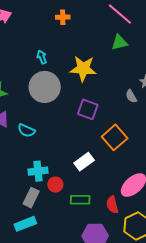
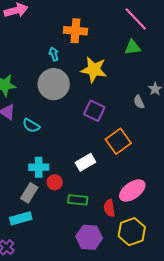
orange cross: (63, 17) -> (75, 31), moved, size x1.6

